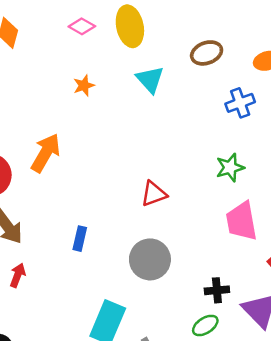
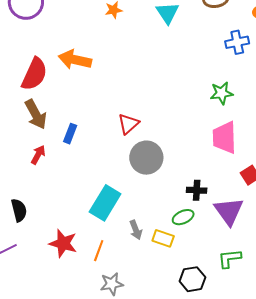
orange arrow: (46, 153) -> (75, 60), turned -116
red triangle: (154, 194) -> (128, 124), moved, turned -30
blue rectangle: (80, 239) -> (70, 134), moved

